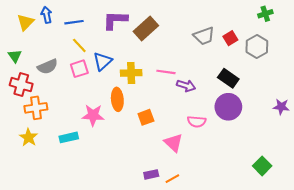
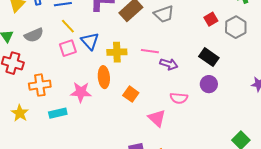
gray trapezoid: (204, 36) -> (164, 14), moved
blue triangle: (103, 61) -> (90, 41), turned -30
gray semicircle: (48, 67) -> (34, 35), moved
purple circle: (228, 107) -> (209, 84), size x0.7
orange cross: (36, 108) -> (40, 85), moved
orange square: (146, 117) -> (131, 94), turned -35

